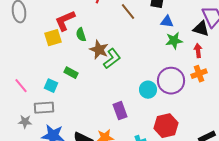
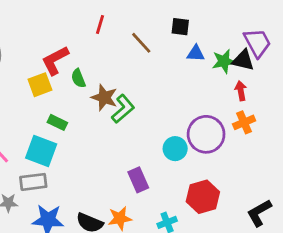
green star: (174, 41) -> (224, 61), moved
green rectangle: (71, 73) -> (57, 122), moved
cyan square: (51, 86) -> (41, 151), size x1.6

